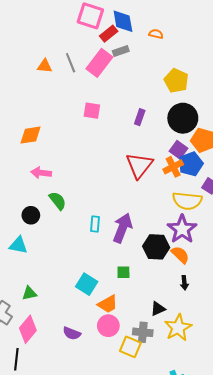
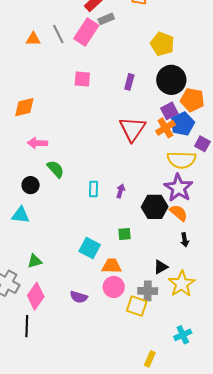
purple square: (179, 150) -> (169, 111), turned 30
purple arrow: (122, 228) -> (121, 191), size x0.5
orange trapezoid: (108, 304) -> (112, 266), turned -145

